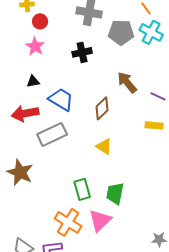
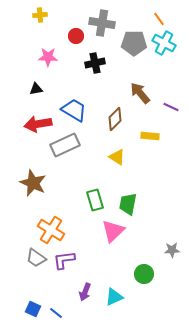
red circle: (40, 21) -> (76, 36), moved
pink star: (35, 46) -> (48, 57), turned -30
black triangle: (33, 81) -> (36, 89), moved
yellow rectangle: (154, 125) -> (150, 136), moved
orange cross: (68, 222) -> (51, 230), moved

